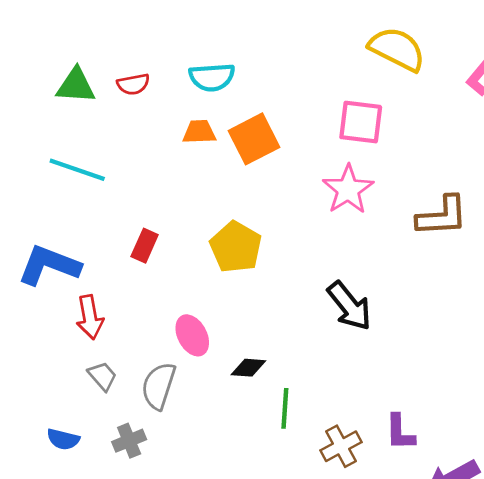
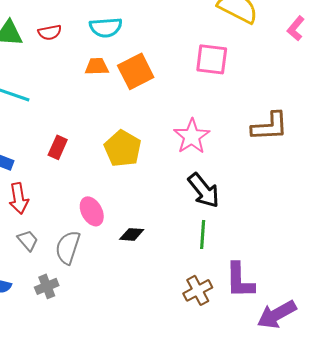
pink star: (348, 189) -> (192, 136), moved
green line: (285, 408) -> (203, 234), moved
purple L-shape: (400, 432) -> (240, 280), size x1.4

